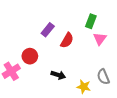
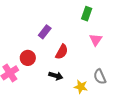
green rectangle: (91, 21) -> (87, 14), moved
red semicircle: (67, 40) -> (62, 52), moved

